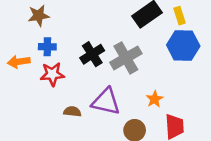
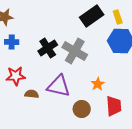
gray cross: (126, 58) -> (75, 51), turned -30
red star: (52, 74) -> (16, 76), moved

